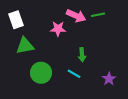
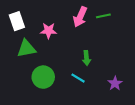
pink arrow: (76, 16) -> (80, 17), turned 90
pink star: (58, 29) -> (49, 31), moved

